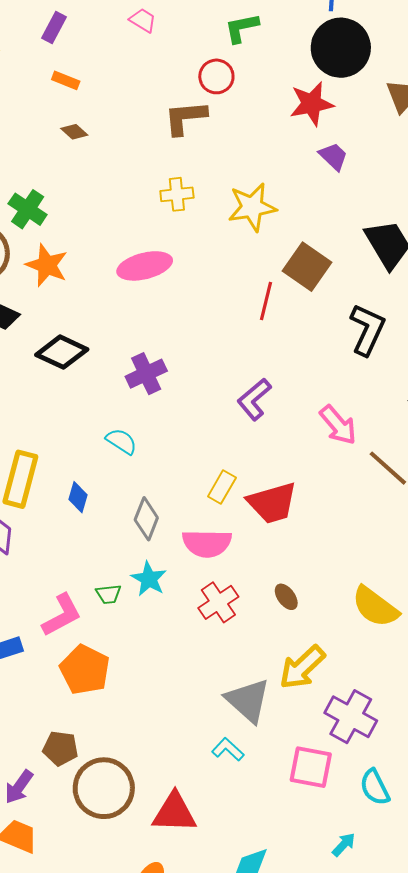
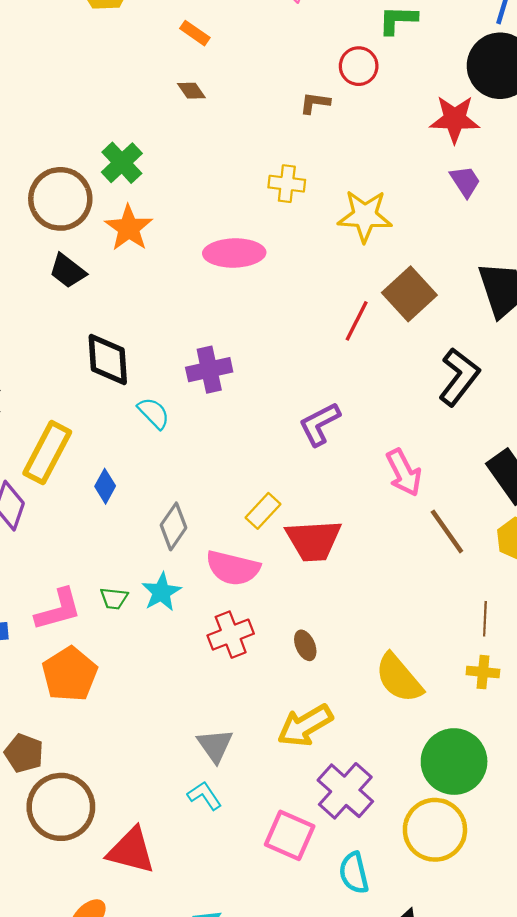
brown L-shape: (185, 118) -> (315, 103), size x0.6
black diamond: (62, 352) -> (108, 360), moved, turned 48
cyan semicircle: (121, 441) -> (154, 413), moved
gray triangle: (248, 700) -> (215, 745), moved, size x0.7

